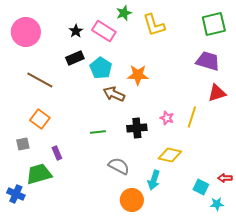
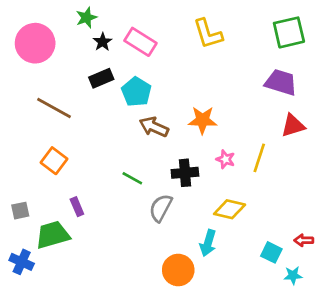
green star: (124, 13) -> (86, 18), moved
orange star: (138, 75) -> (203, 120), moved
green line: (98, 132) -> (132, 178), turned 35
gray square: (23, 144) -> (20, 211), moved
gray semicircle: (119, 166) -> (161, 208), moved, turned -90

